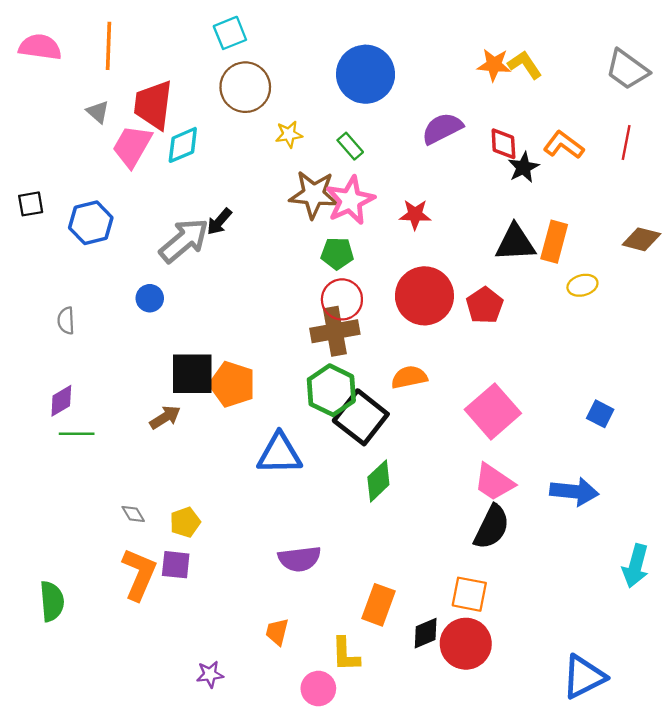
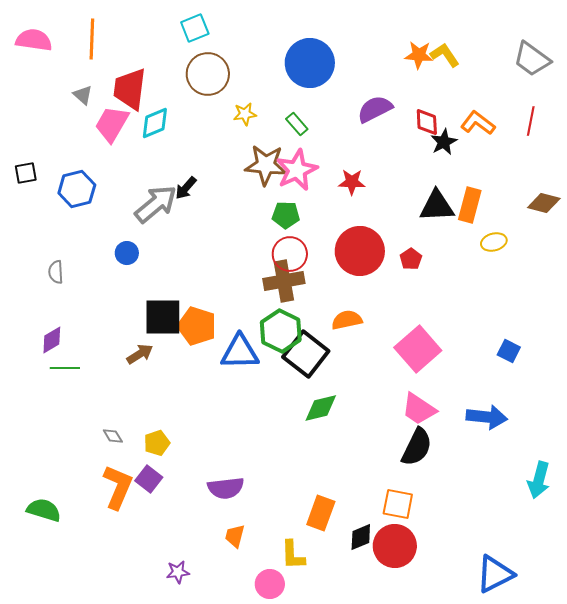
red pentagon: (485, 305) -> (411, 259), size x0.7
blue triangle: (279, 454) -> (240, 352), moved
green diamond: (378, 481) -> (321, 408), turned 30
purple semicircle: (299, 559) -> (226, 488), moved
purple square: (176, 565) -> (149, 479), turned 32
green semicircle: (52, 601) -> (44, 510), turned -68

